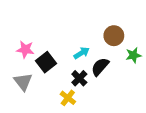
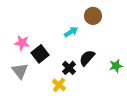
brown circle: (114, 36) -> (93, 16), moved
cyan arrow: (82, 53) -> (71, 32), moved
green star: (133, 55) -> (116, 66), moved

